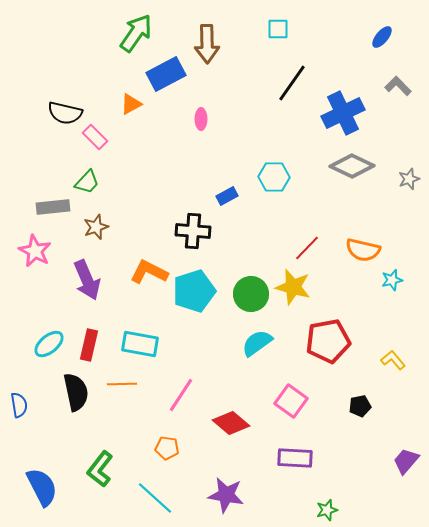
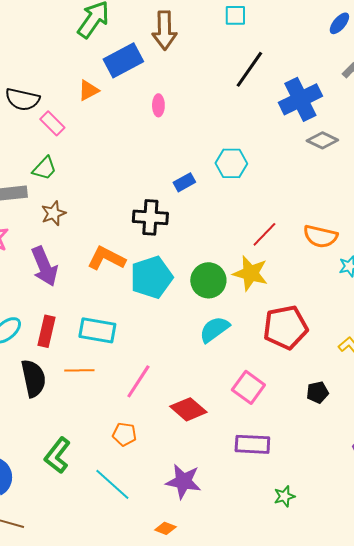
gray diamond: (352, 166) -> (322, 140), moved, size x0.7

